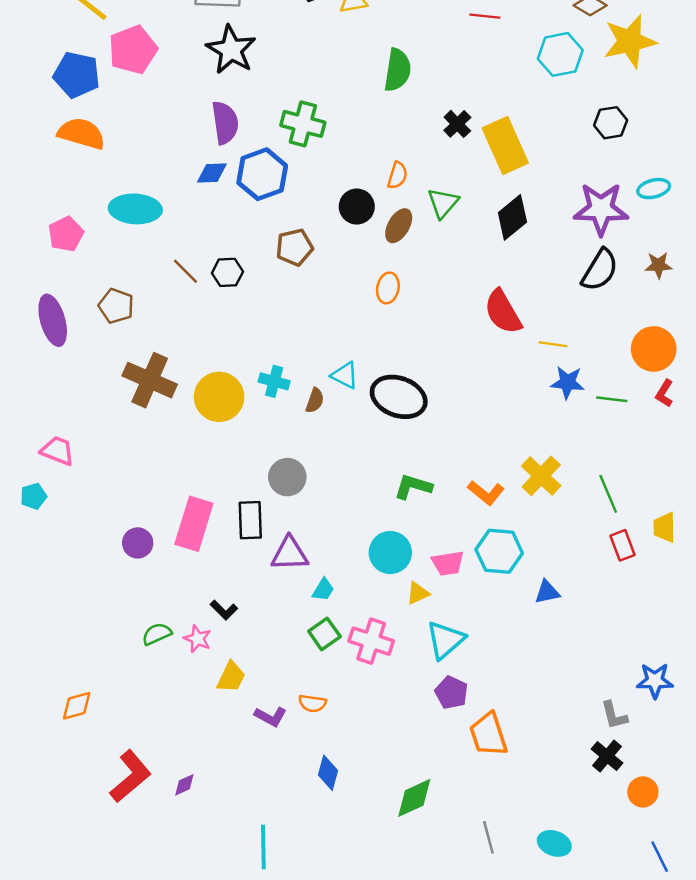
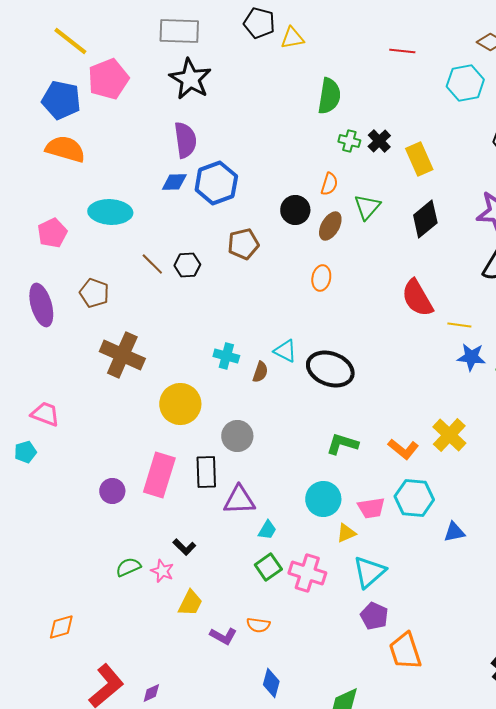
green cross: (303, 124) -> (349, 141), moved, size x0.6
yellow rectangle: (505, 145) -> (419, 159), size x0.7
yellow circle: (219, 397) -> (180, 404), moved

